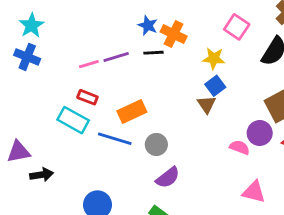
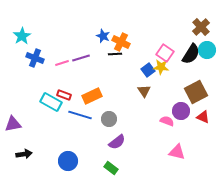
pink square: (237, 27) -> (165, 53), moved
black line: (153, 53) -> (115, 54), moved
blue cross: (27, 57) -> (35, 58), moved
yellow star: (214, 58) -> (161, 67), moved
blue square: (215, 86) -> (148, 70), moved
red rectangle: (87, 97) -> (64, 95), moved
black arrow: (42, 175) -> (24, 154), moved

